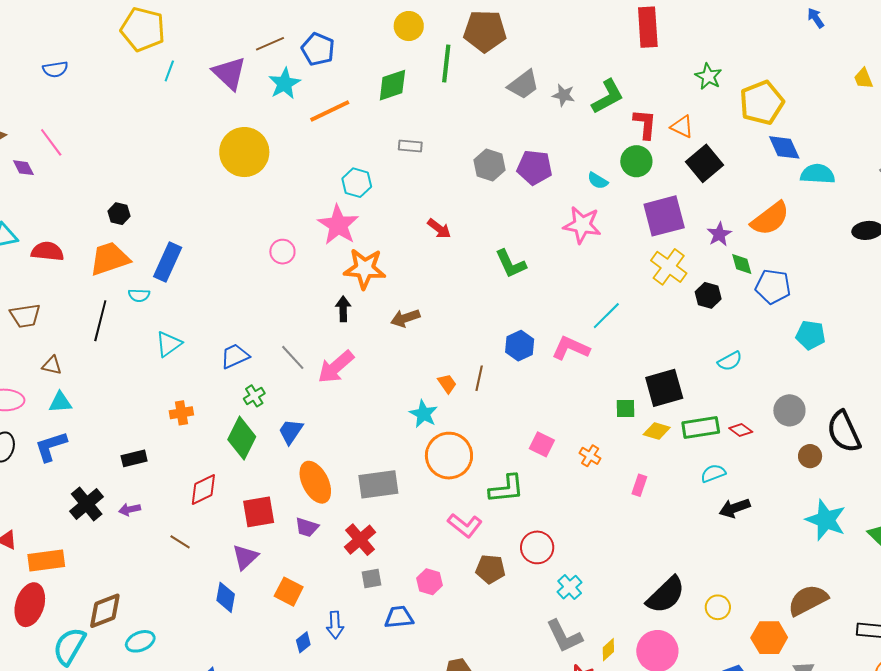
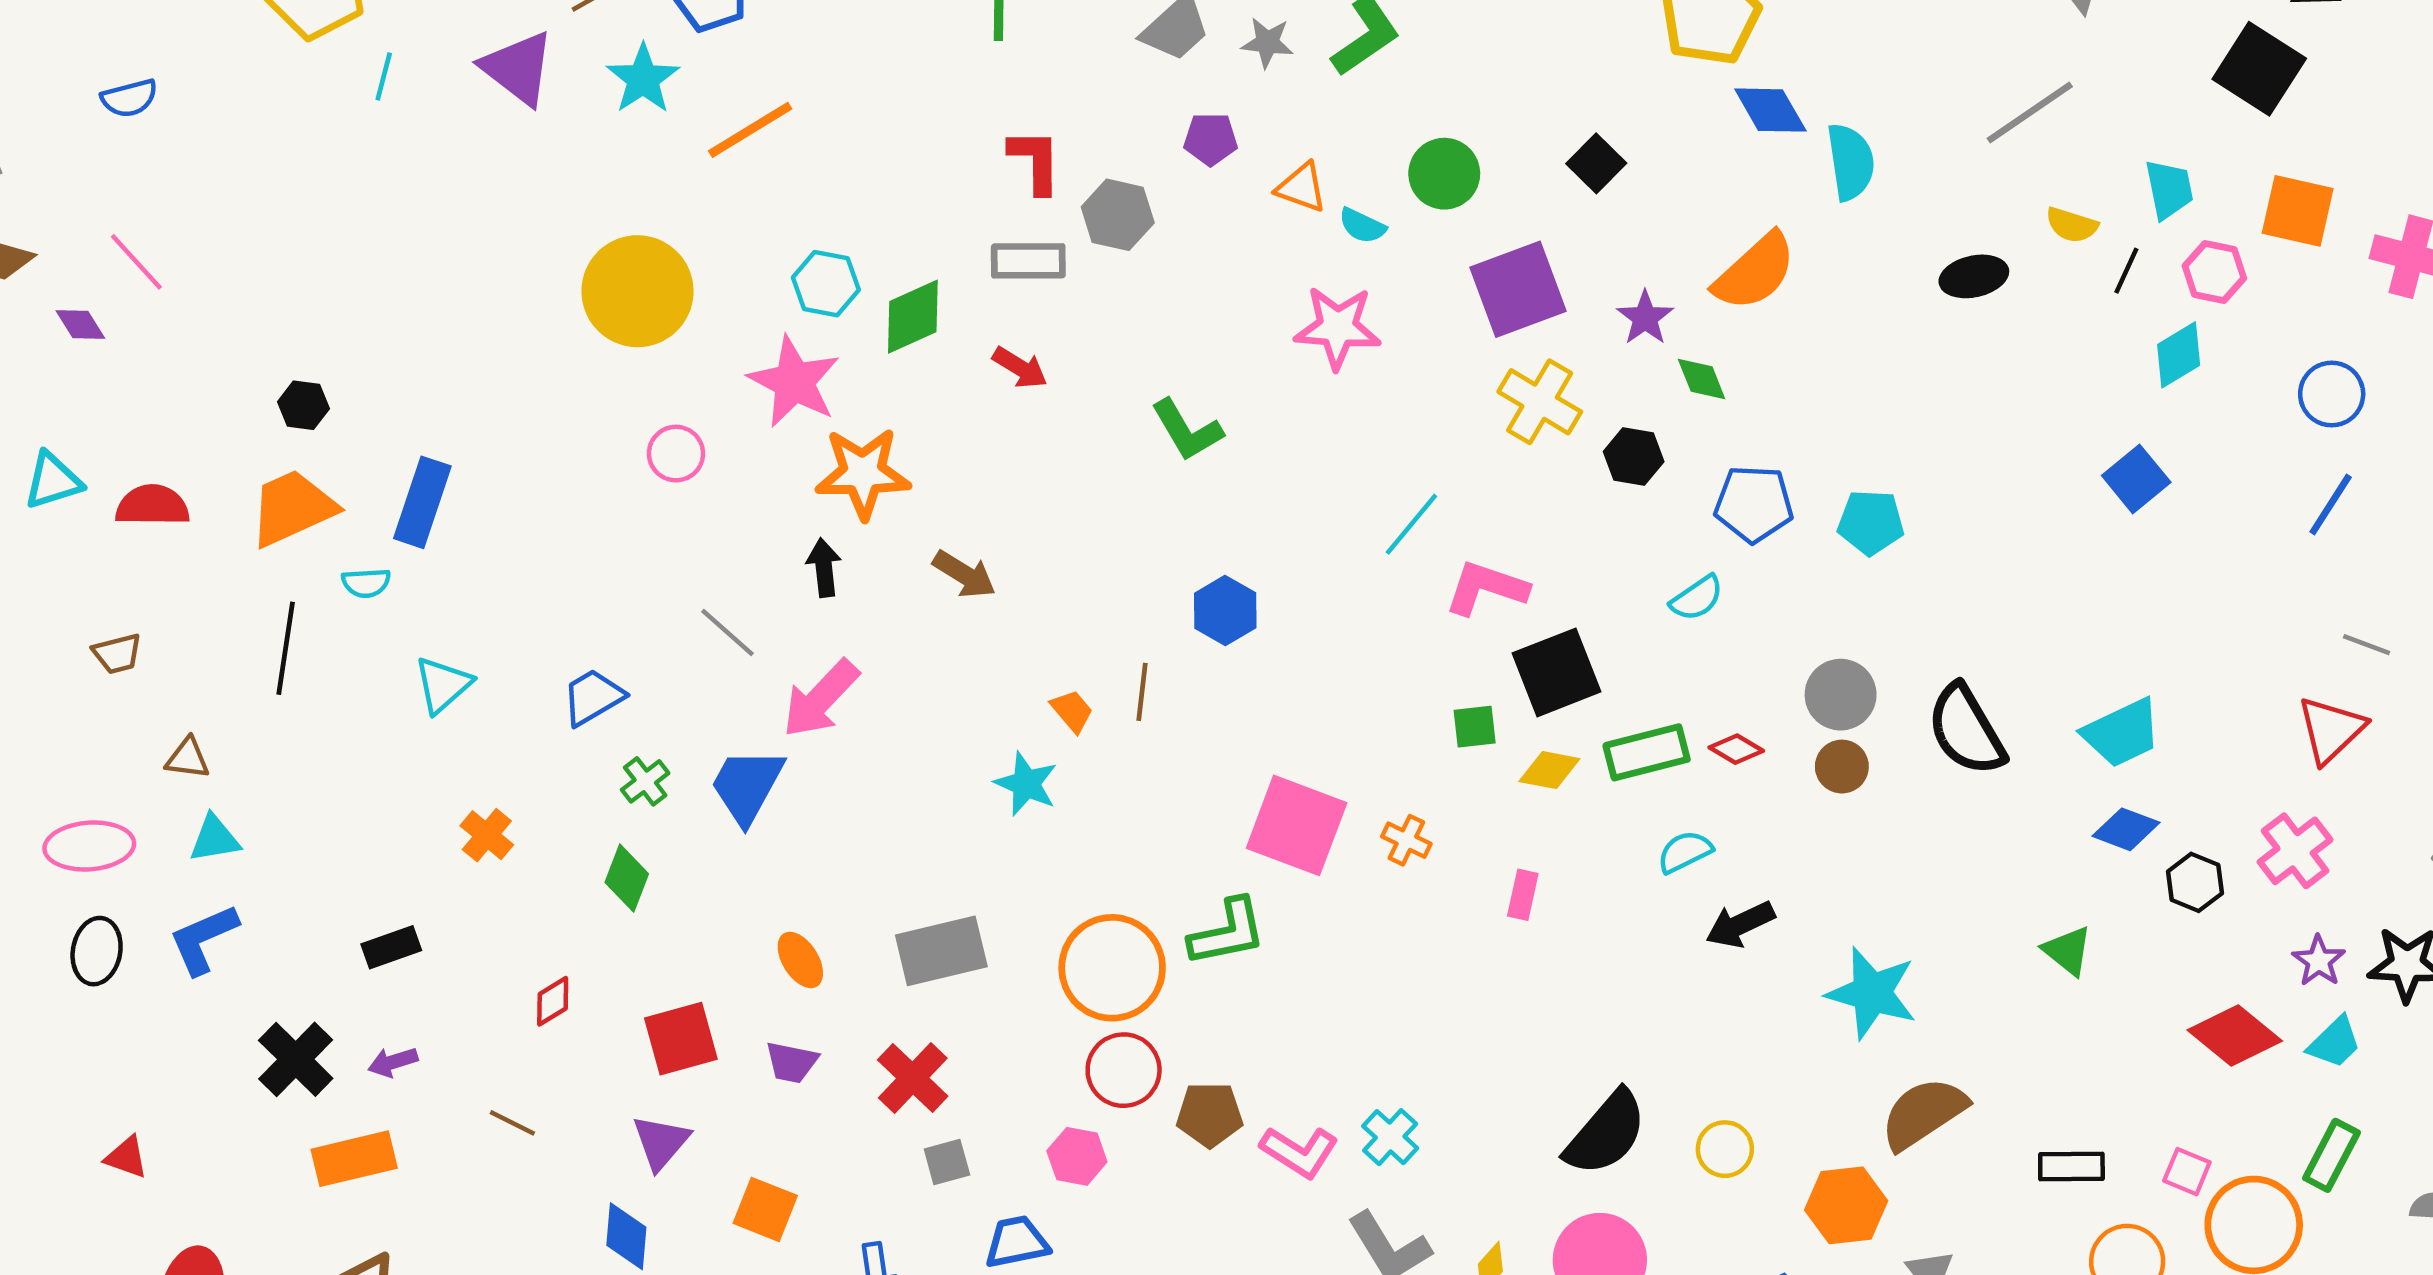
green diamond: (392, 85) -> (913, 317), moved
red L-shape: (645, 124) -> (1035, 161), moved
orange triangle: (682, 127) -> (1302, 187), moved
gray rectangle: (410, 146) -> (1028, 261), moved, size x1.4
yellow circle: (244, 152) -> (637, 291), moved
black square: (704, 163) -> (1596, 163), size x0.7
purple pentagon: (534, 167) -> (1211, 139), moved, size x0.7
cyan semicircle: (818, 174) -> (1851, 162), turned 84
blue pentagon: (773, 287) -> (1754, 504), moved
brown trapezoid: (25, 316) -> (117, 654), size x0.7
brown arrow: (405, 318) -> (964, 574), turned -124
pink L-shape: (571, 348) -> (1486, 588), moved
gray line: (293, 357) -> (728, 632), moved
orange cross: (181, 413) -> (487, 835), turned -35
blue trapezoid: (291, 431) -> (747, 786), moved, size x1.4
green diamond: (242, 438) -> (627, 878), size x0.7
pink square: (542, 444) -> (1297, 825), size x1.8
orange circle: (449, 456) -> (1112, 968), moved
brown circle: (810, 456) -> (1842, 767), moved
orange ellipse: (315, 482) -> (800, 960), size x0.6
red diamond: (203, 490) -> (553, 1001), size x0.7
cyan star: (826, 520) -> (1872, 993), moved
pink L-shape: (465, 525) -> (1299, 1152), moved
red circle: (537, 547) -> (1124, 1070), moved
orange rectangle: (46, 560) -> (354, 1159), moved

